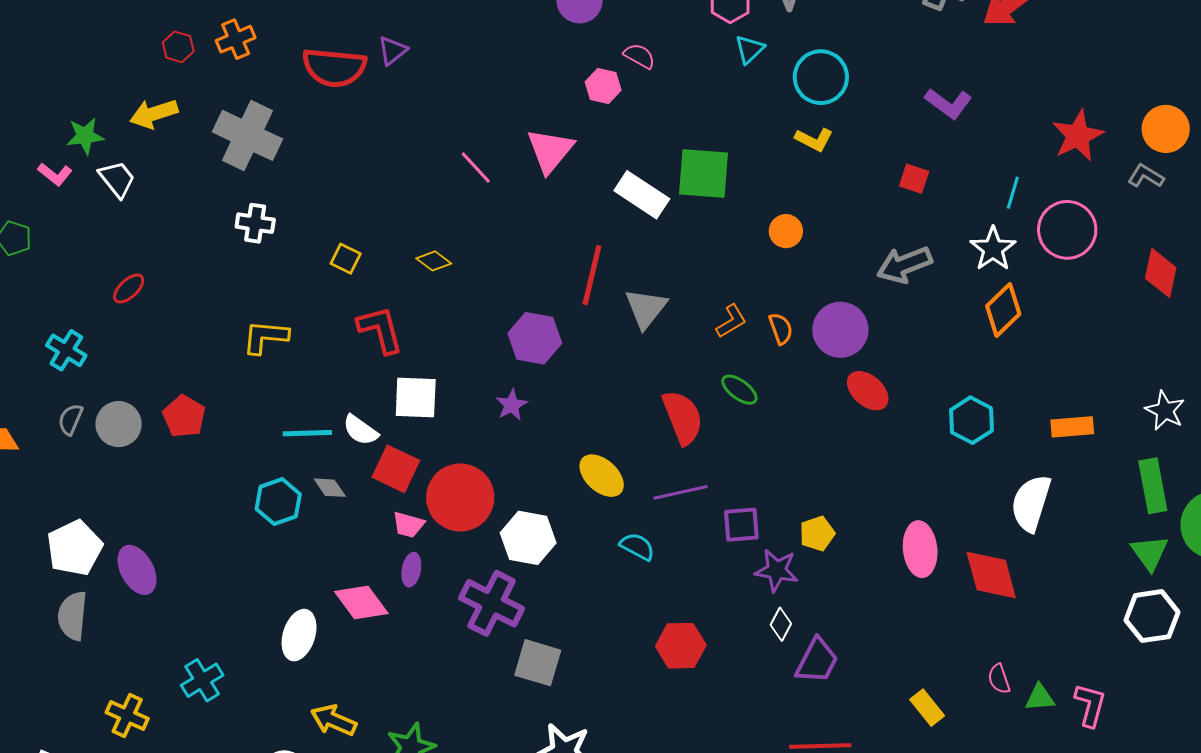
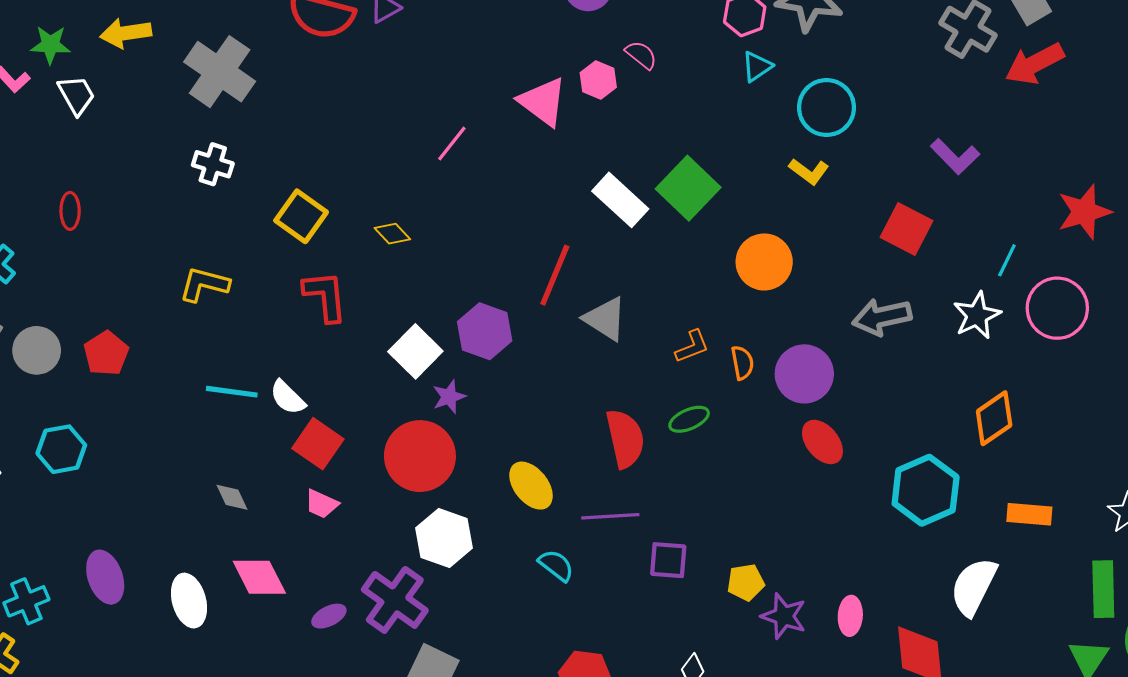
pink triangle: (550, 151) -> (543, 102), moved, turned -42
pink line: (476, 168) -> (452, 143), turned 72
green square: (704, 173) -> (688, 188), turned 30
red square: (914, 179) -> (906, 229), size x1.6
orange circle: (786, 231) -> (764, 262), size x1.6
yellow square: (346, 259) -> (301, 216), size x1.6
red ellipse: (129, 289) -> (70, 211), turned -56
gray triangle: (646, 308) -> (605, 319), turned -45
orange diamond: (1003, 310) -> (994, 418), moved
green ellipse: (739, 390) -> (689, 419), turned -69
white square: (416, 398) -> (415, 351), moved, turned 33
cyan hexagon: (972, 420) -> (926, 490), size x1.4
gray diamond: (330, 488) -> (232, 497), moved
red circle: (460, 498) -> (420, 456), moved
cyan hexagon: (278, 502) -> (61, 449), moved
pink ellipse: (920, 549) -> (850, 616), size x0.7
purple ellipse: (137, 570) -> (105, 577), moved
purple ellipse: (411, 570) -> (329, 616), moved, turned 44
purple star: (777, 570) -> (784, 616), moved
white ellipse: (299, 635) -> (189, 601), turned -42
cyan cross: (202, 680) -> (26, 601), moved

